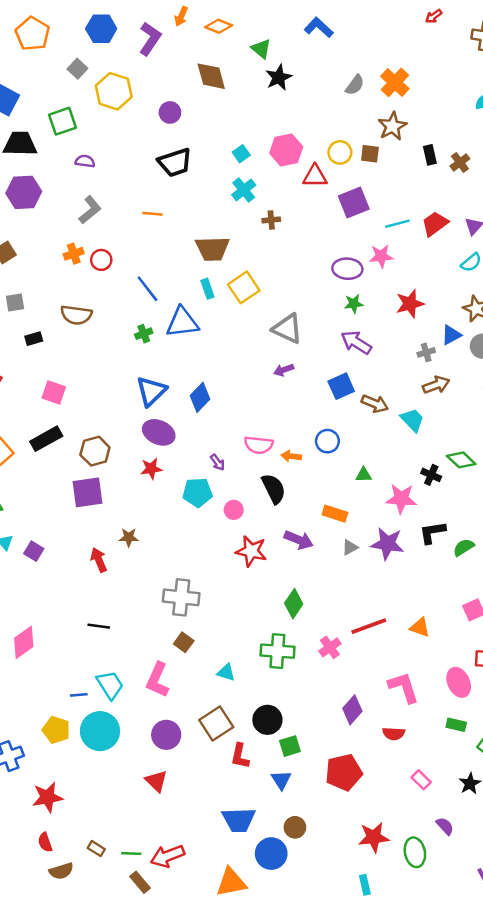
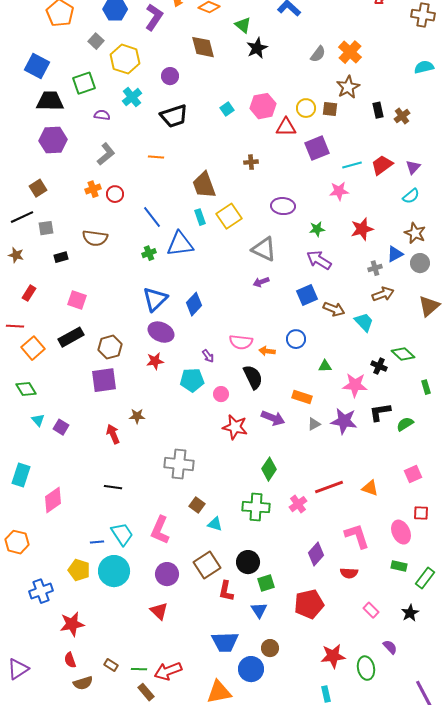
cyan cross: (244, 190) -> (132, 97), moved
brown trapezoid: (212, 249) -> (204, 185), turned 72
purple ellipse: (347, 269) -> (283, 206), moved
brown square: (184, 642) -> (197, 505), moved

